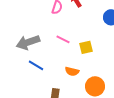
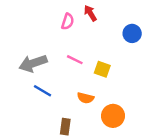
yellow square: (86, 47) -> (102, 69), turned 32

